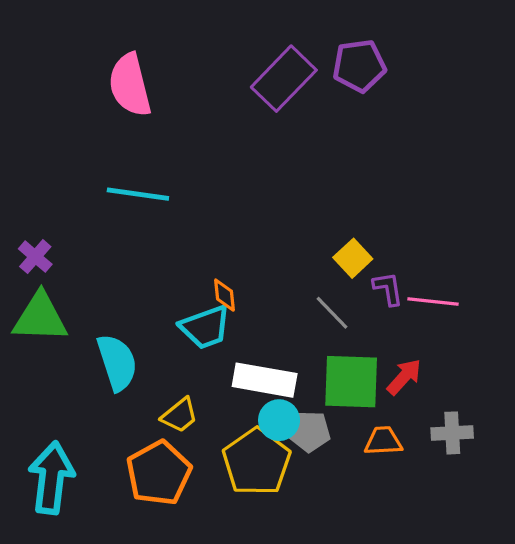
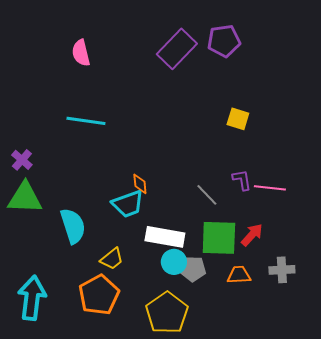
pink semicircle: (130, 85) -> (81, 53), size x0.7
yellow square: (353, 258) -> (238, 119), moved, turned -30
yellow pentagon: (257, 462) -> (167, 313), moved

